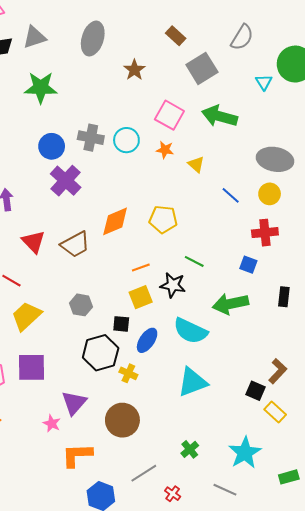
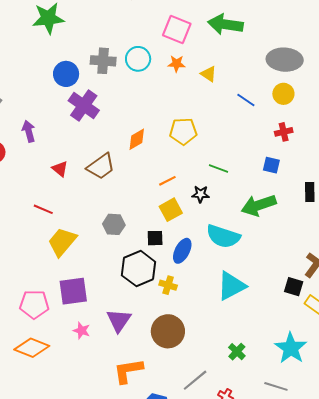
orange diamond: (115, 221) -> (137, 139), size x0.7
red cross: (265, 233) -> (284, 132), size x0.7
red triangle: (33, 242) -> (60, 169), size x0.7
black star: (173, 285) -> (201, 194), size x0.7
pink star: (52, 423) -> (82, 331), moved

